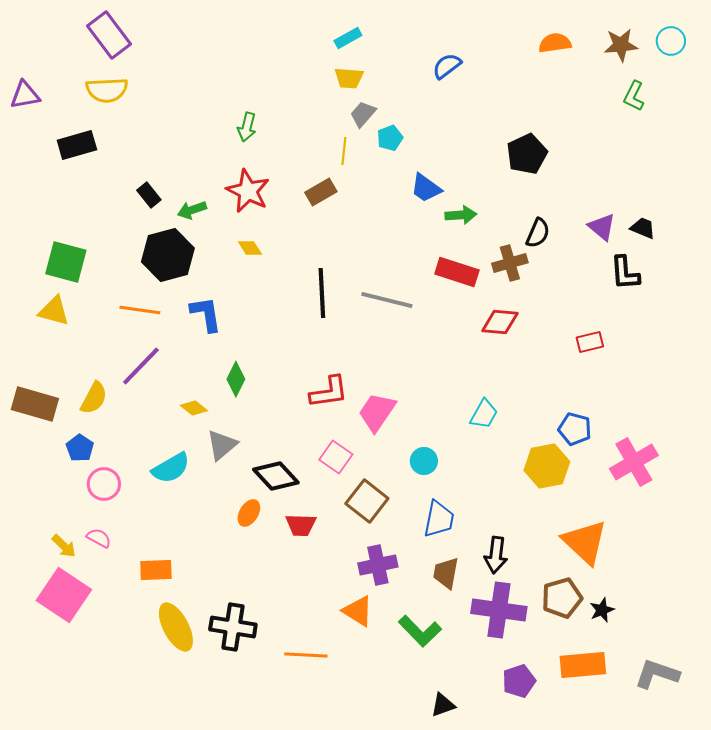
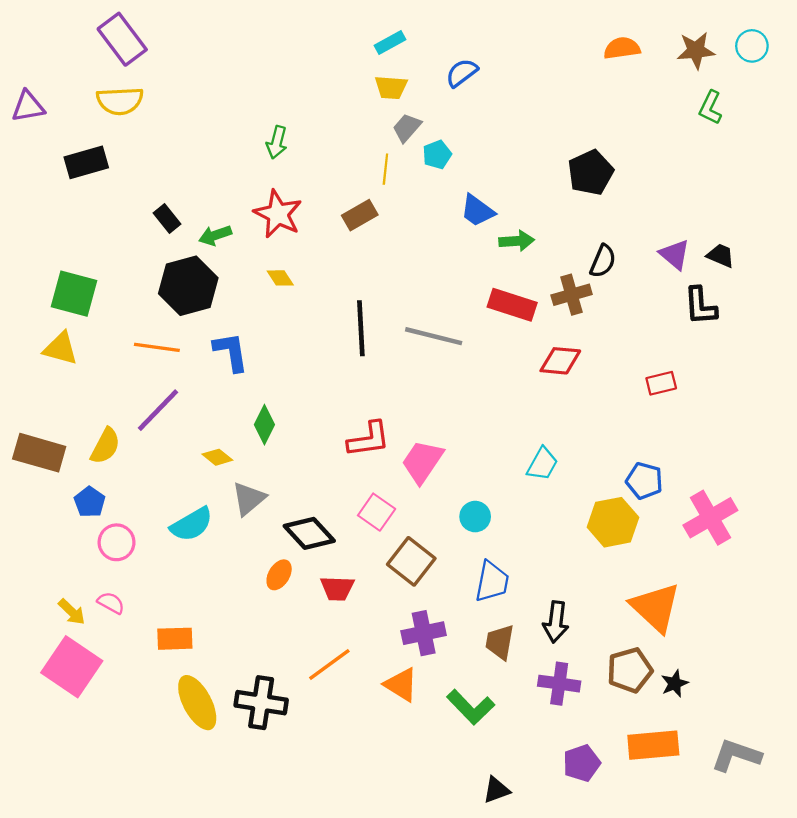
blue semicircle: (447, 66) -> (462, 73), moved
purple cross: (499, 610) -> (559, 684), size x0.7
orange line: (306, 655) -> (329, 664), moved, turned -39

